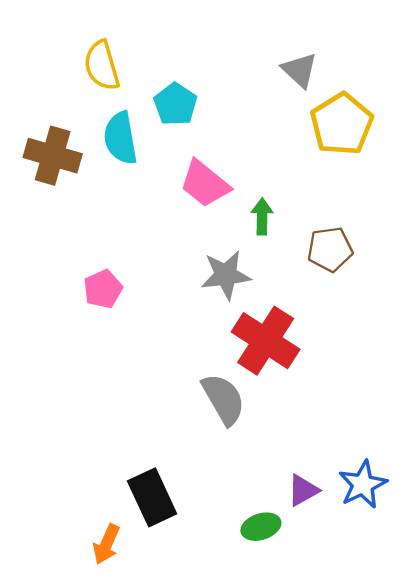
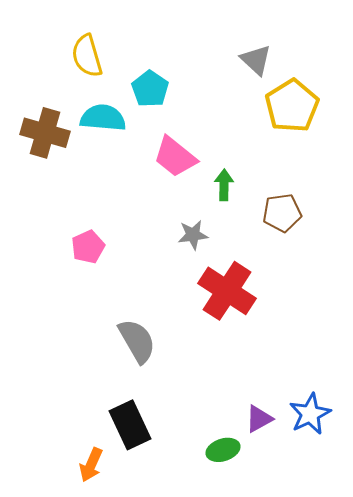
cyan semicircle: (120, 138) -> (103, 118), turned 105
gray star: (226, 275) -> (193, 235), size x0.7
gray semicircle: (223, 399) -> (137, 341), moved

